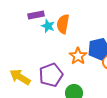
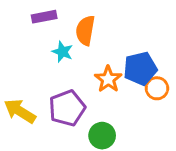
cyan star: (48, 26) -> (62, 52), moved

